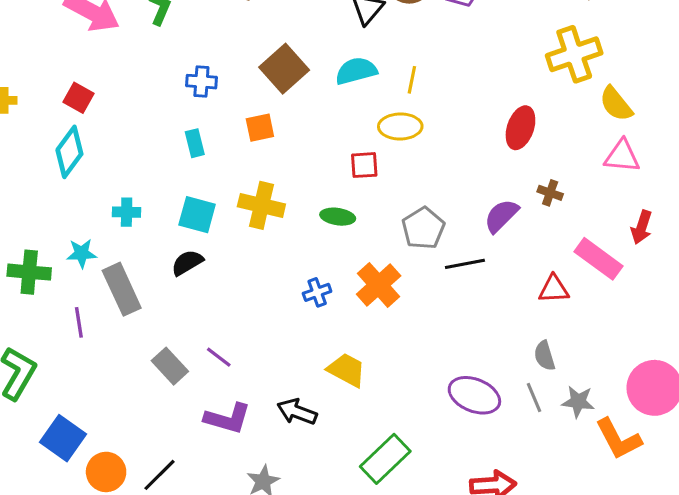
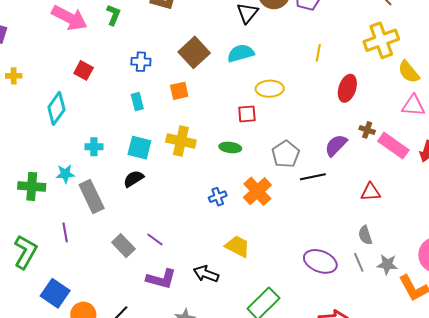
yellow line: (412, 80) -> (318, 53), moved
red square: (79, 98) -> (84, 70), moved
pink rectangle: (599, 259) -> (393, 146), moved
purple line: (79, 322) -> (65, 232), moved

